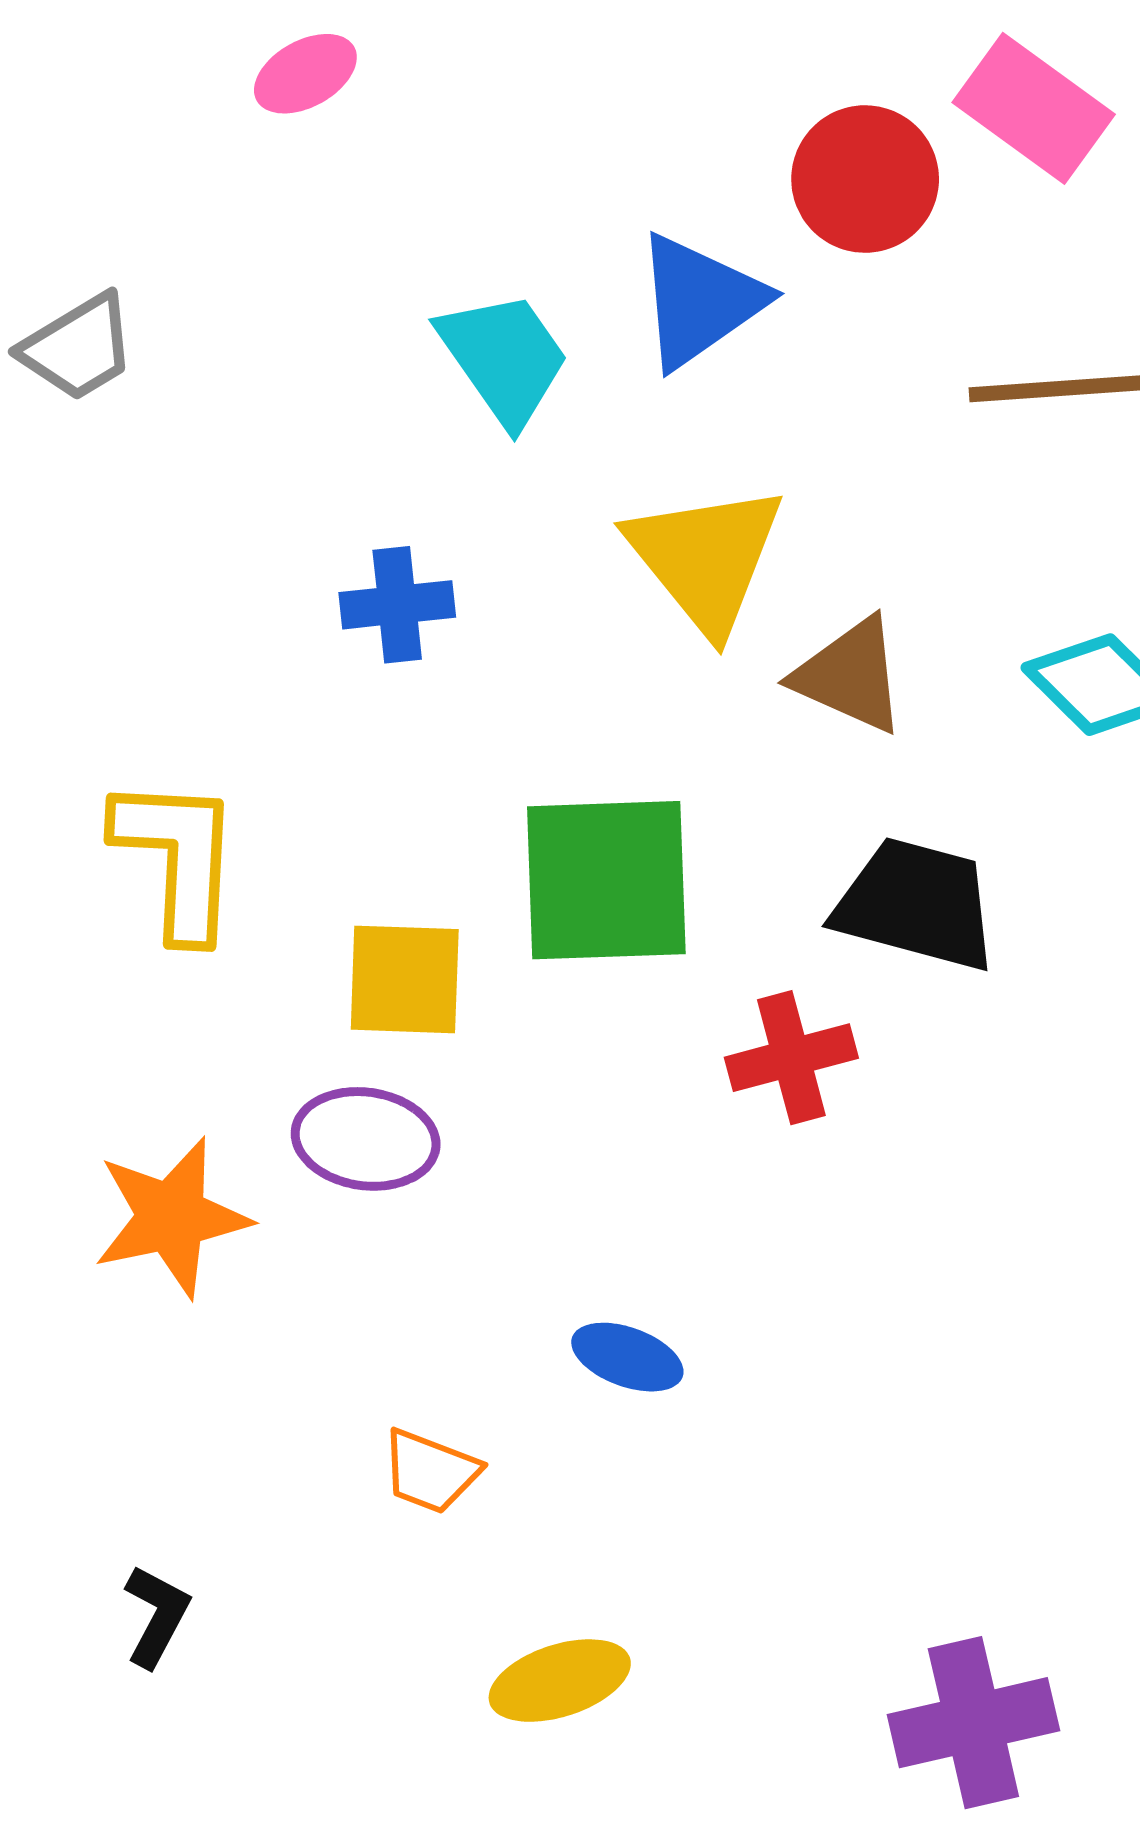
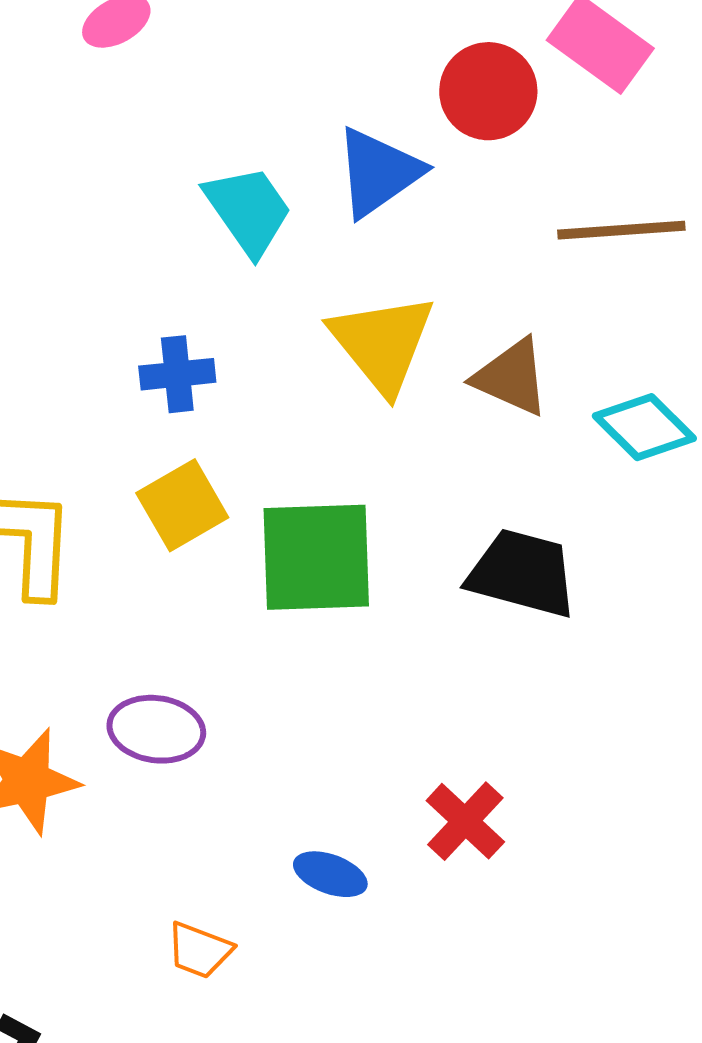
brown triangle: (850, 676) -> (511, 377), moved
yellow square: (405, 979) -> (182, 505), moved, turned -32
red cross: (791, 1058) -> (465, 821), moved, turned -32

